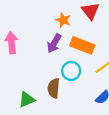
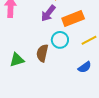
orange rectangle: (82, 45) -> (73, 19), turned -50

